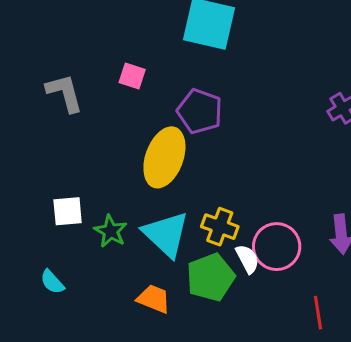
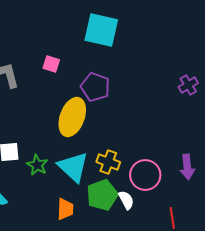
white semicircle: (247, 259) -> (126, 200), moved
orange trapezoid: (154, 299) -> (65, 209), turned 70

